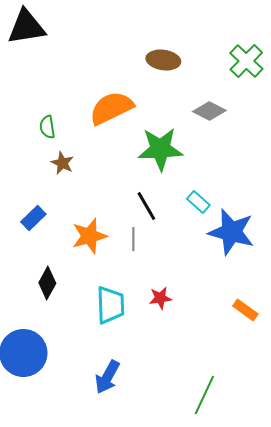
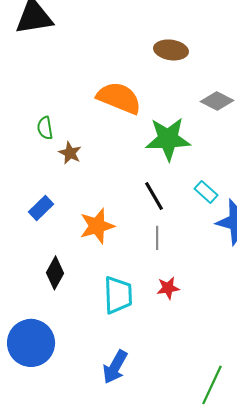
orange semicircle: (111, 108) -> (119, 98), turned 48
green semicircle: (47, 127) -> (45, 128), moved
gray line: (133, 239) -> (157, 238), moved

